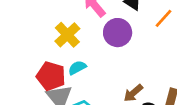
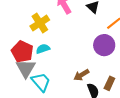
purple circle: (118, 33) -> (104, 45), moved

